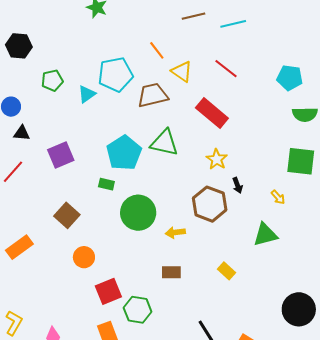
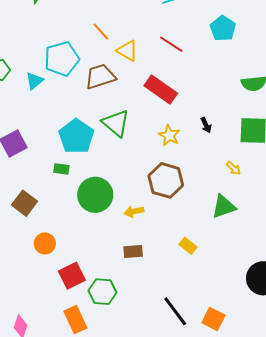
cyan pentagon: (290, 78) -> (223, 28), moved, turned 30
green triangle: (164, 143) -> (116, 123), turned 32
black arrow: (238, 185) -> (206, 125), moved

